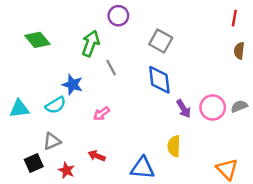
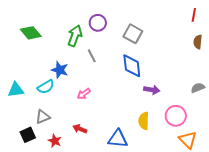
purple circle: (118, 16) -> (98, 23), moved
pink circle: (213, 107) -> (176, 116), moved
purple arrow: (184, 109) -> (152, 90), turned -49

